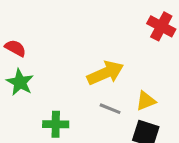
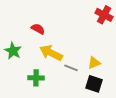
red semicircle: (15, 48) -> (38, 29), moved
yellow arrow: (105, 73) -> (51, 53), moved, turned -130

